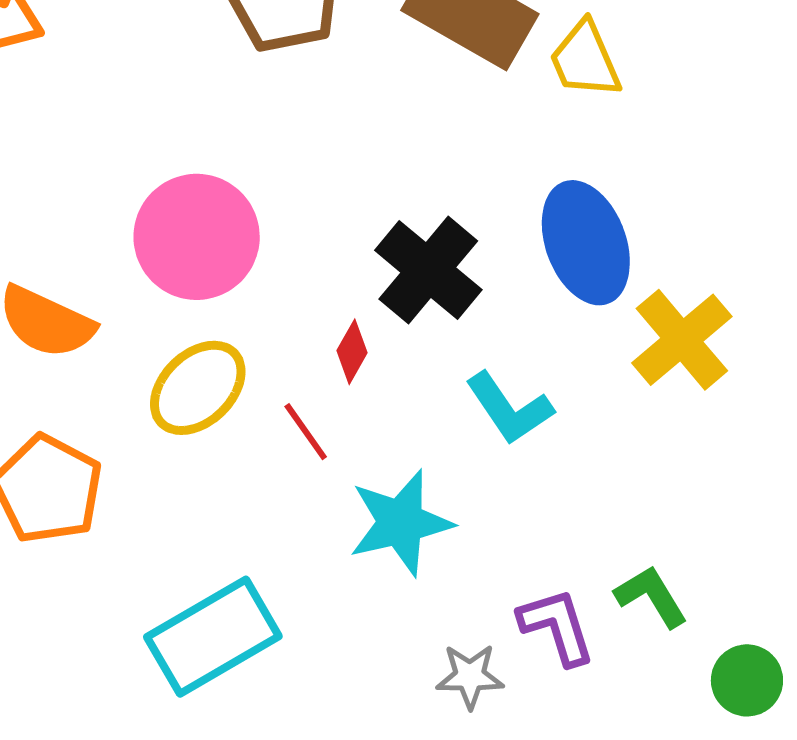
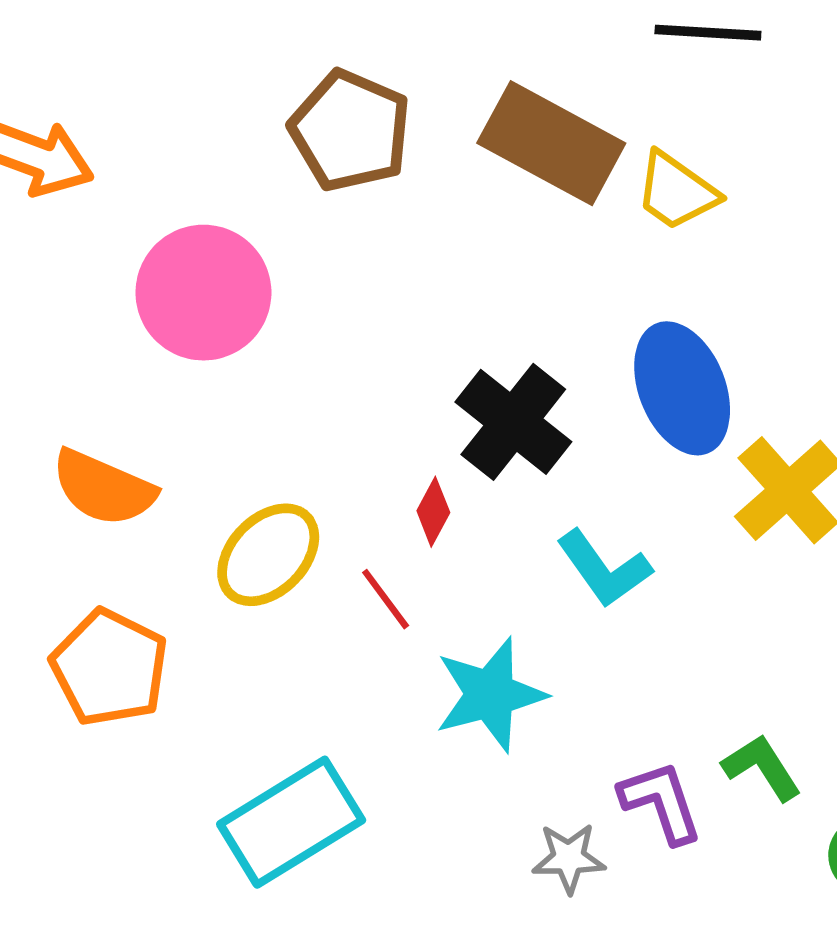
yellow trapezoid: (585, 60) -> (676, 191), turned -30
pink circle: (197, 237) -> (203, 293), moved

